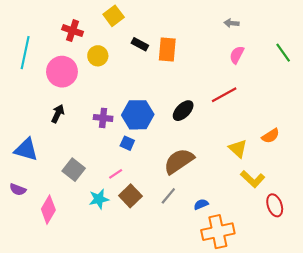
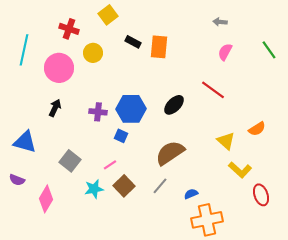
red line: (224, 95) -> (213, 90), turned 65

